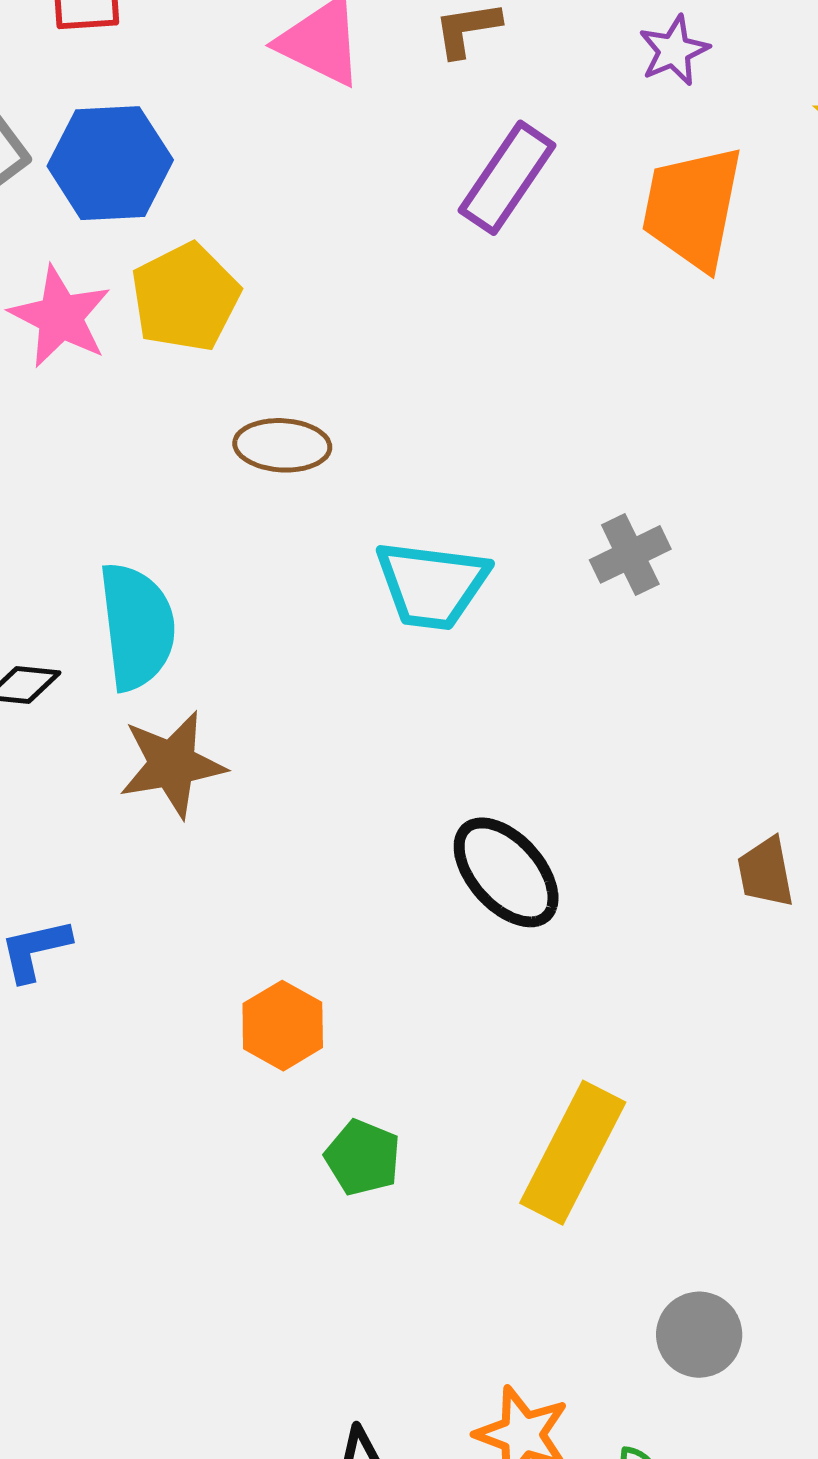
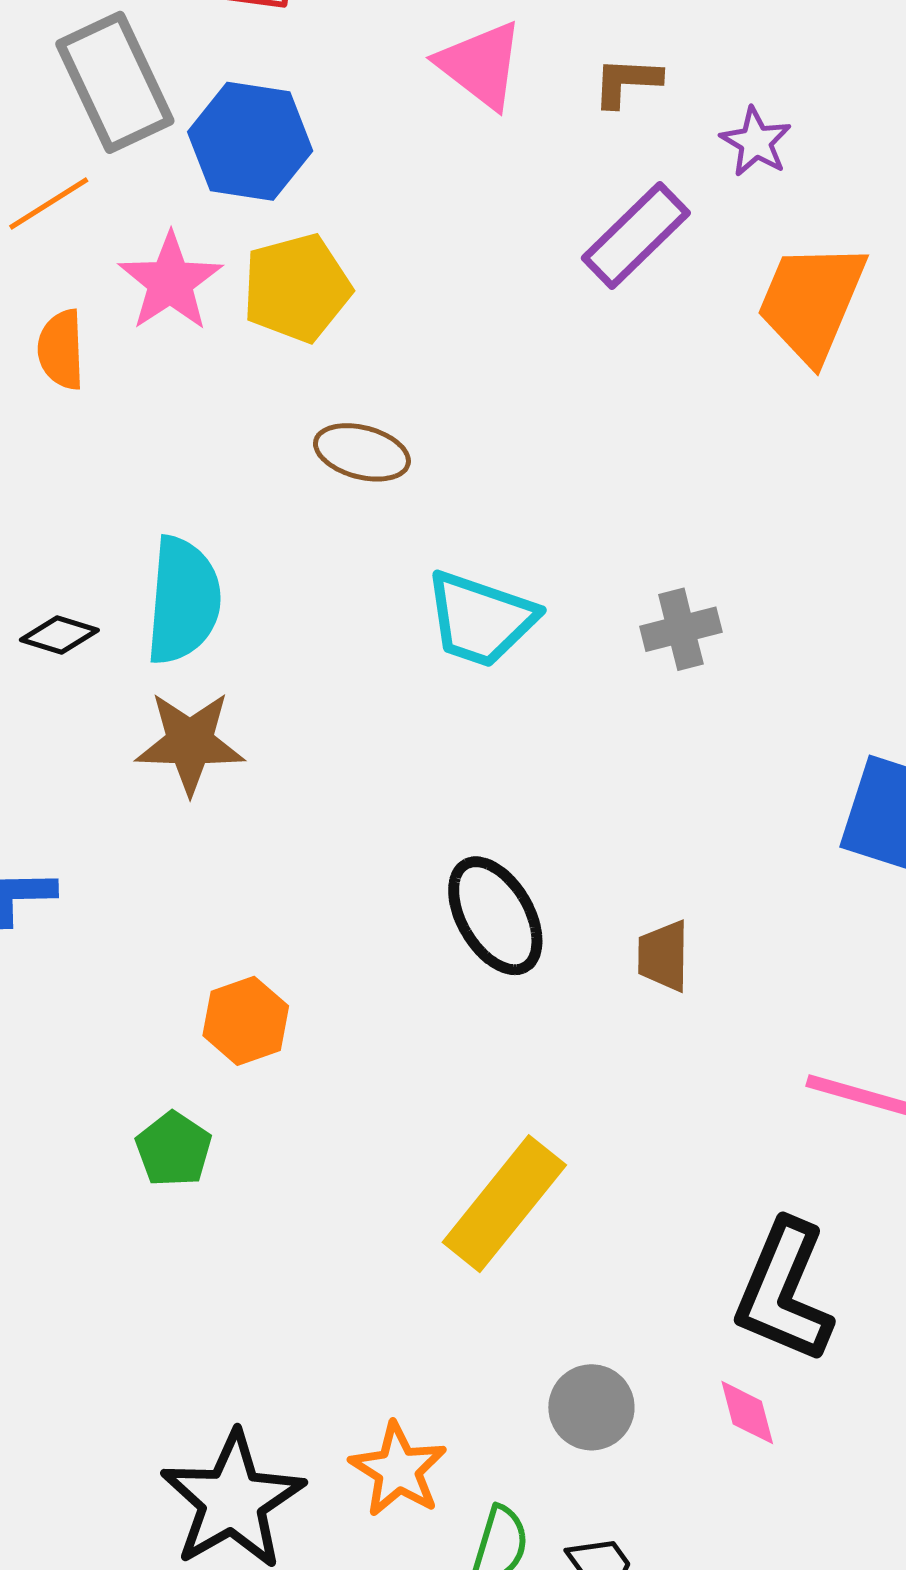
purple star: (674, 50) -> (756, 142), moved, turned -30
brown trapezoid: (766, 872) -> (663, 956), moved
green pentagon: (363, 1158) -> (174, 1149), moved

